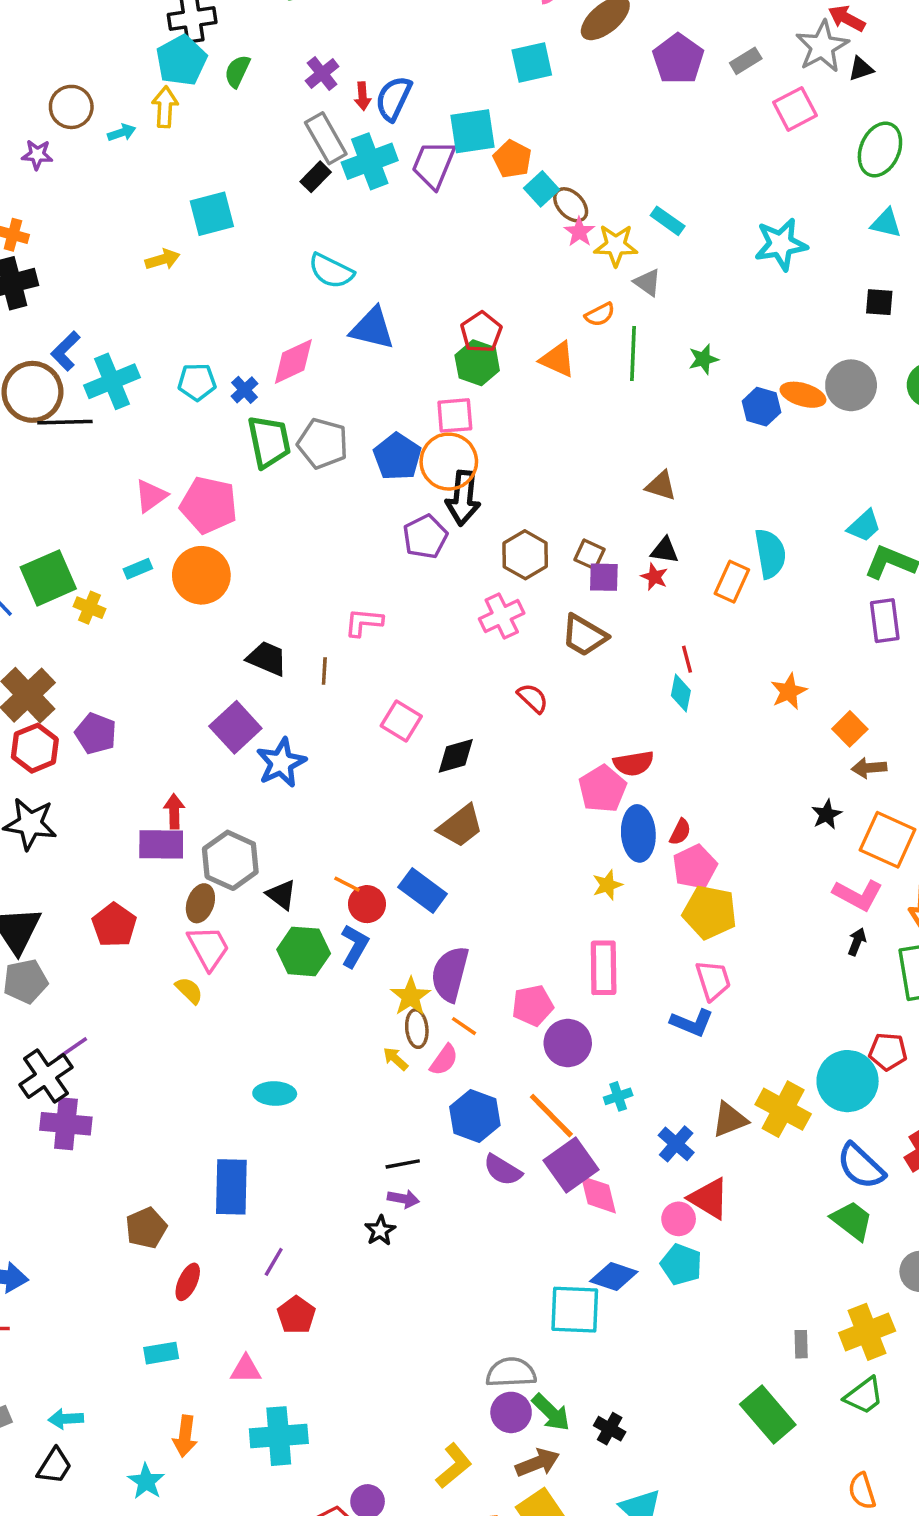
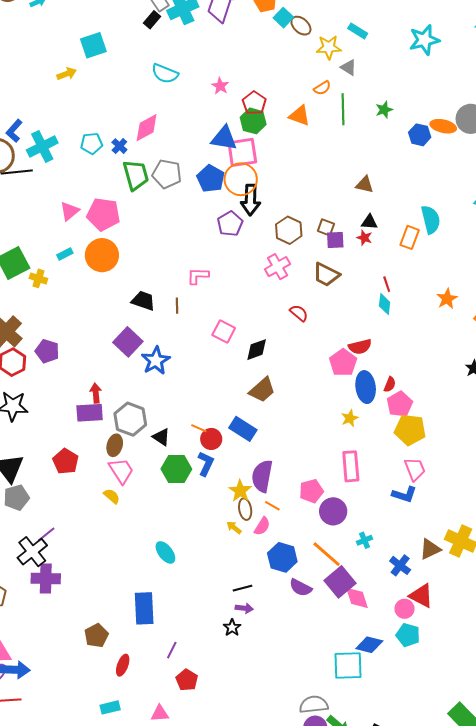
pink star: (579, 232) -> (220, 86), moved
blue triangle: (372, 328) -> (224, 138), moved
pink square: (455, 415) -> (242, 152), size x1.4
cyan ellipse: (275, 1094) -> (165, 552), turned 55

